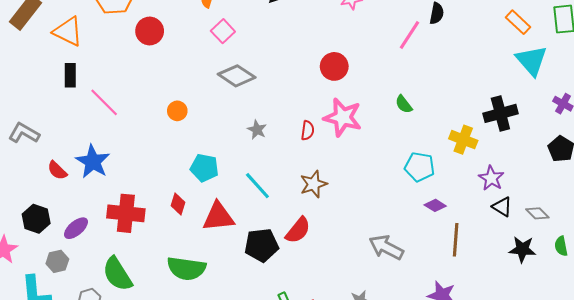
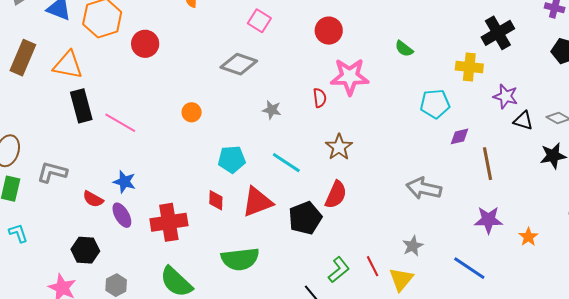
pink square: (223, 31) -> (259, 21), moved
black rectangle: (70, 75) -> (81, 106), size x1.4
blue star: (93, 162) -> (124, 182), size x0.7
purple diamond: (435, 205) -> (460, 136), turned -30
purple ellipse: (76, 228) -> (122, 215), moved, turned -65

